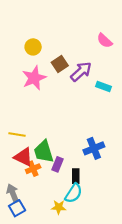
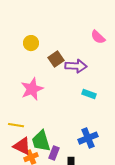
purple arrow: (81, 72) -> (76, 66), turned 45
pink star: (34, 78) -> (32, 89), moved
cyan rectangle: (103, 86) -> (89, 94), moved

